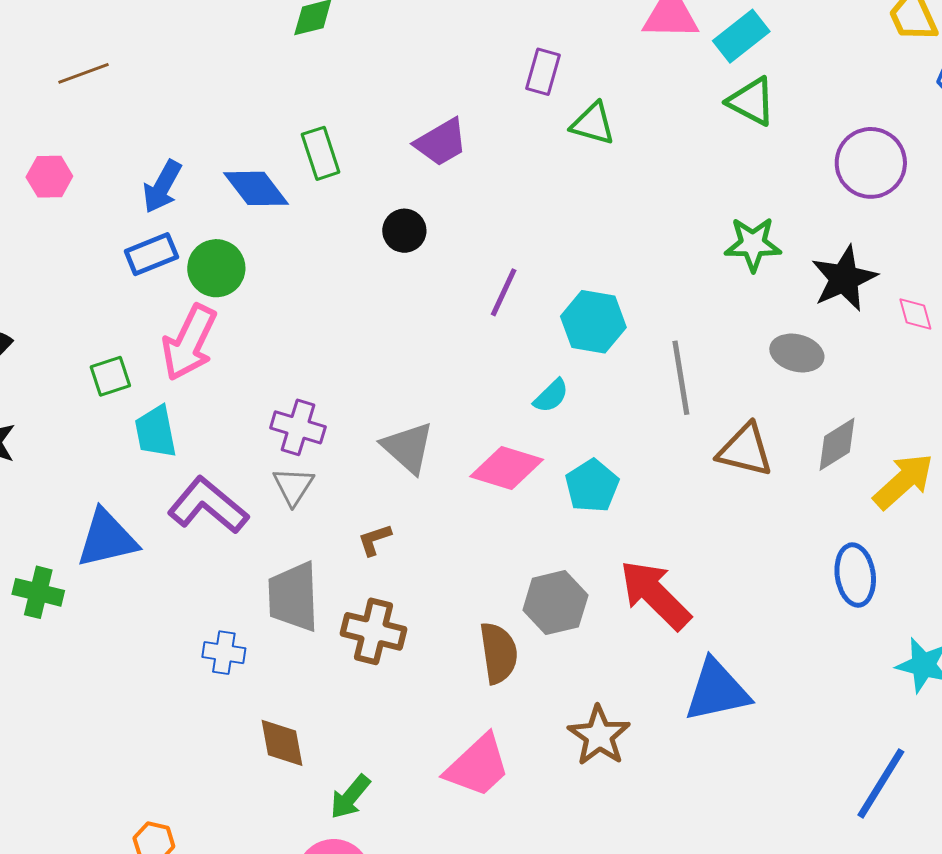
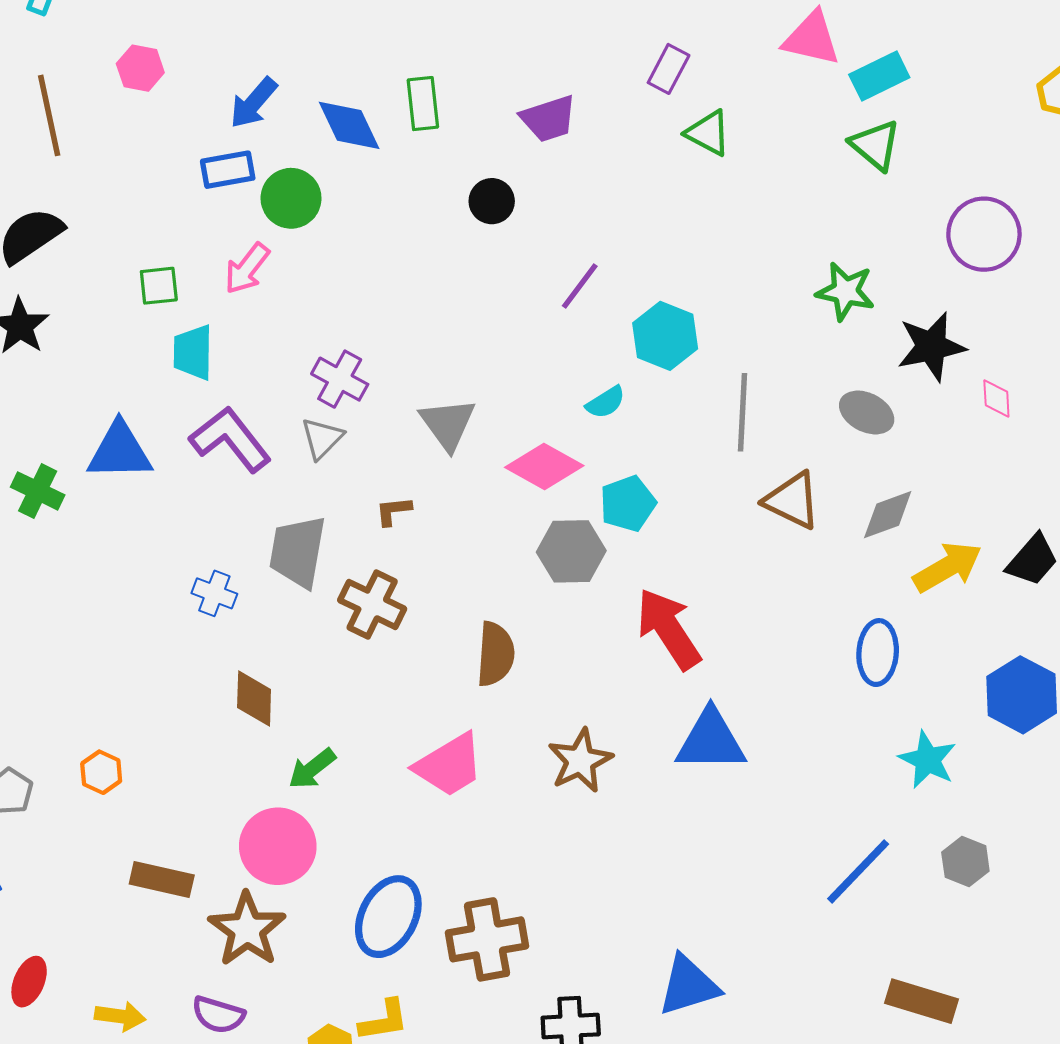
pink arrow: (189, 343) -> (247, 268), size x0.7
gray hexagon: (555, 603) -> (571, 551), moved

